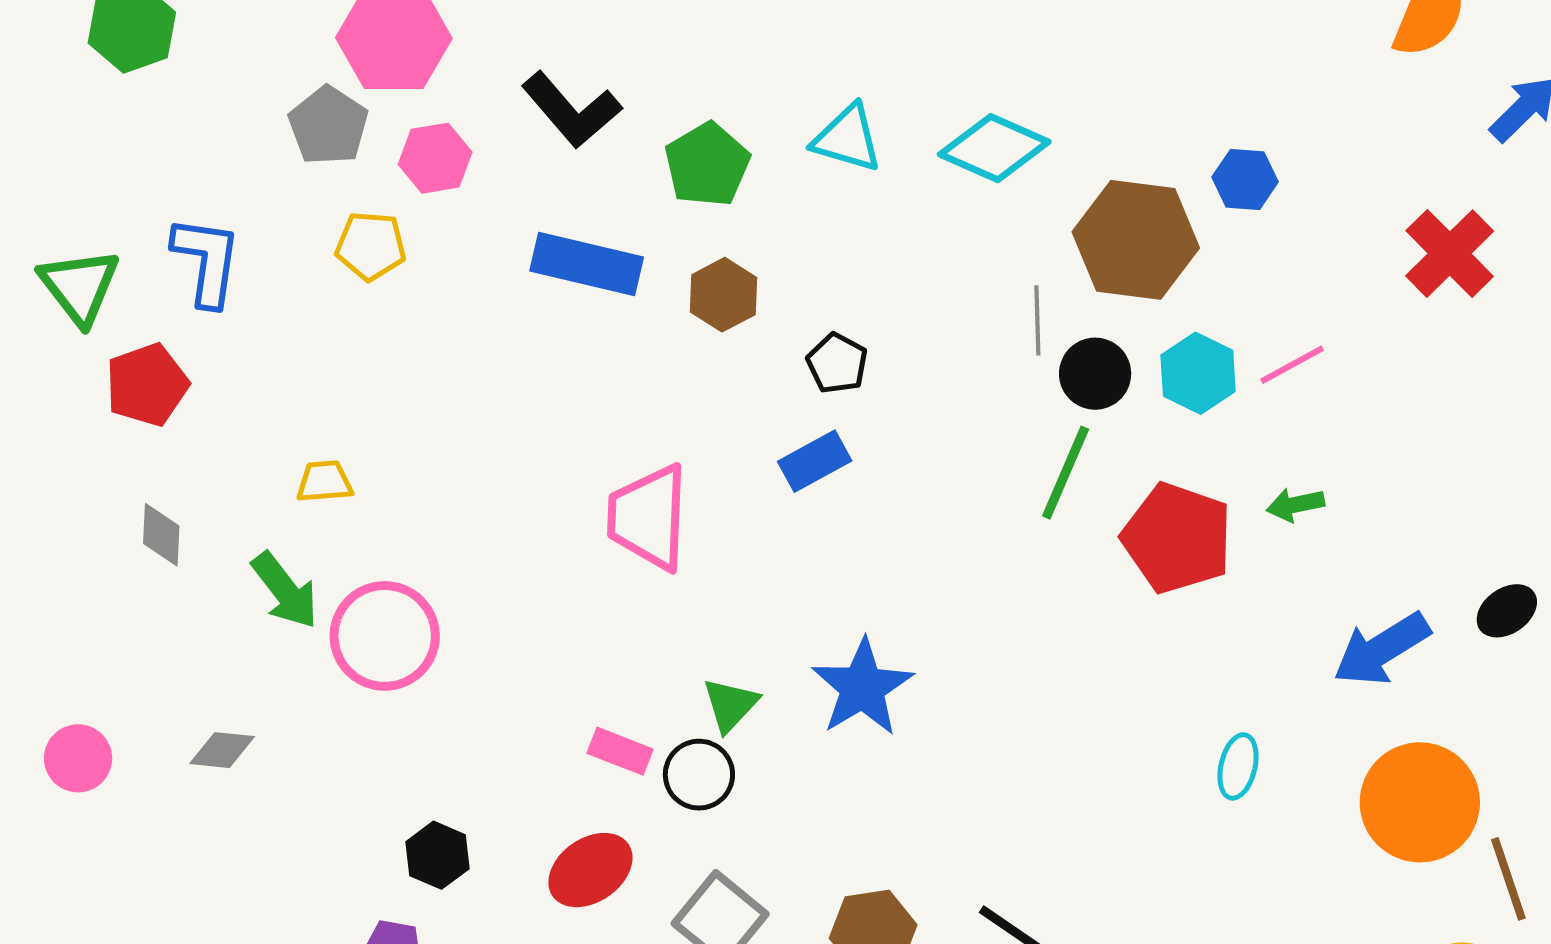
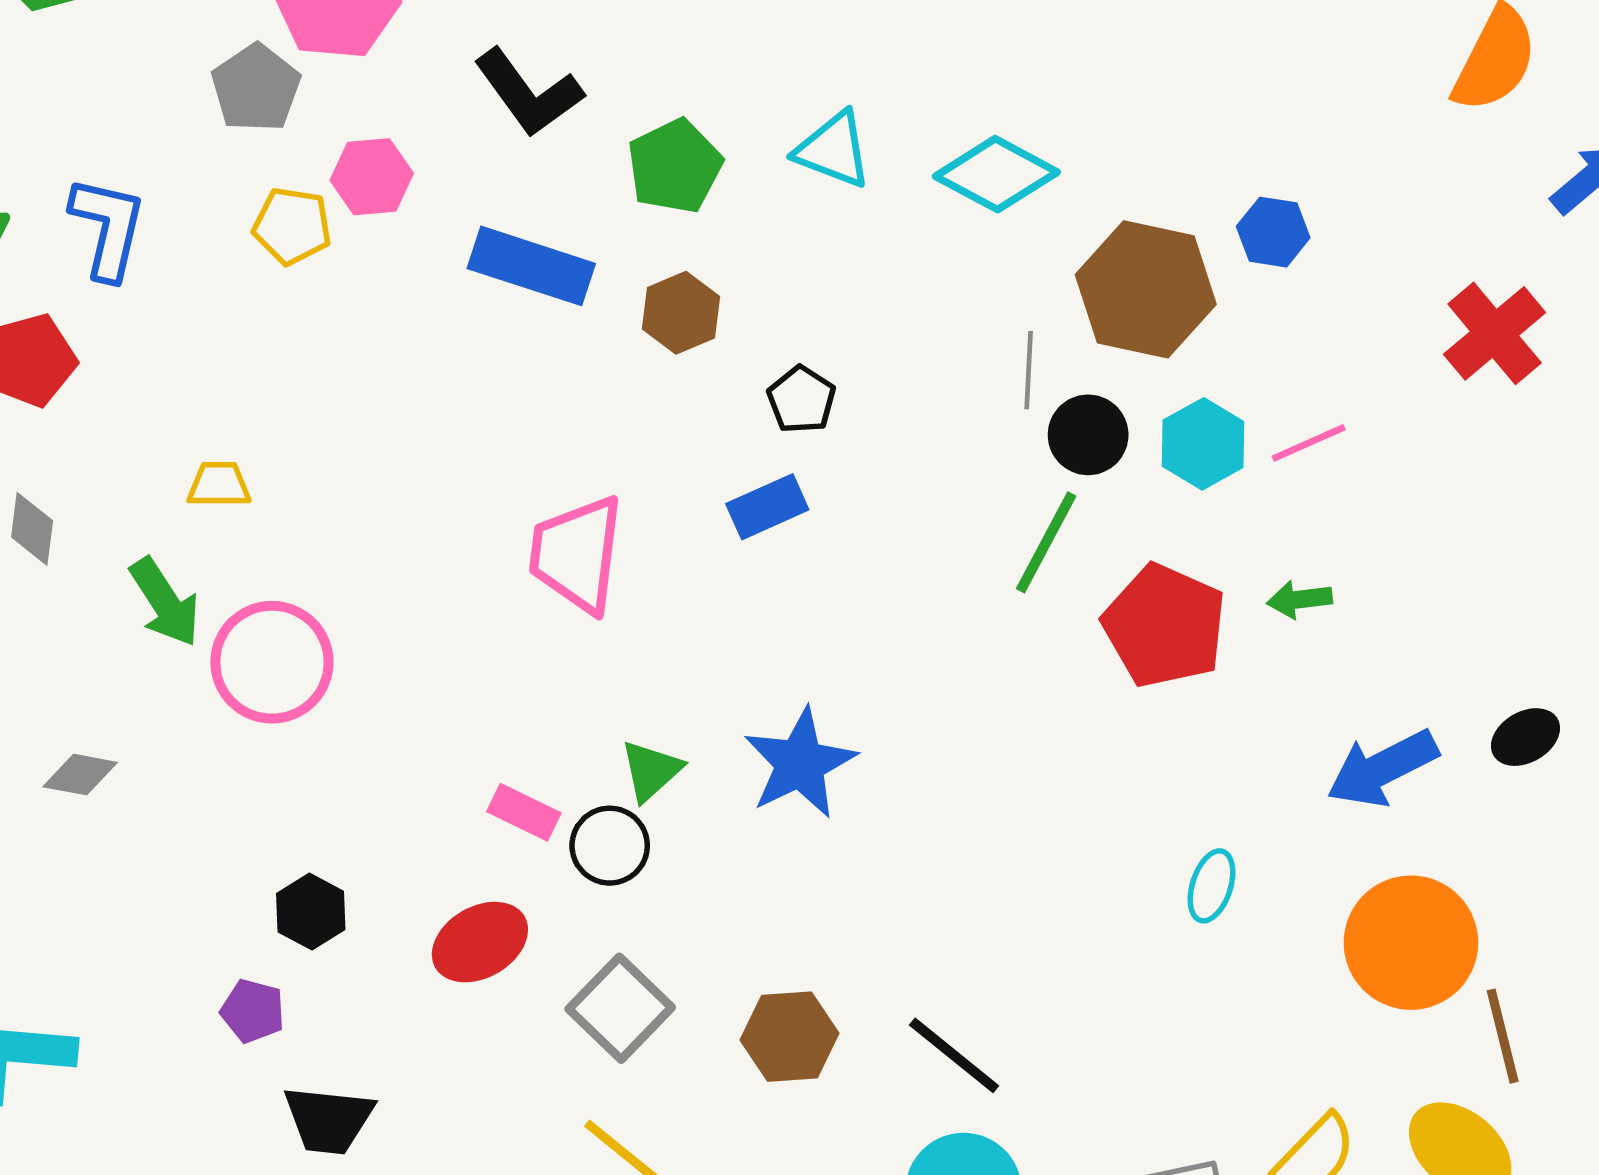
pink hexagon: (435, 158) -> (372, 177), moved

